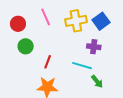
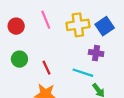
green circle: (26, 46) -> (19, 59), moved
red line: (48, 62) -> (46, 68), turned -48

